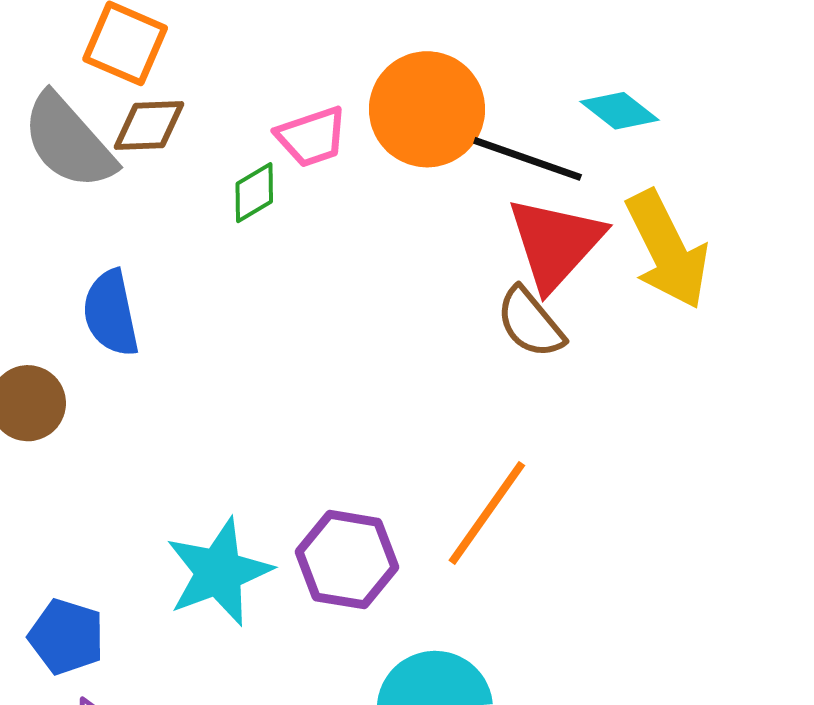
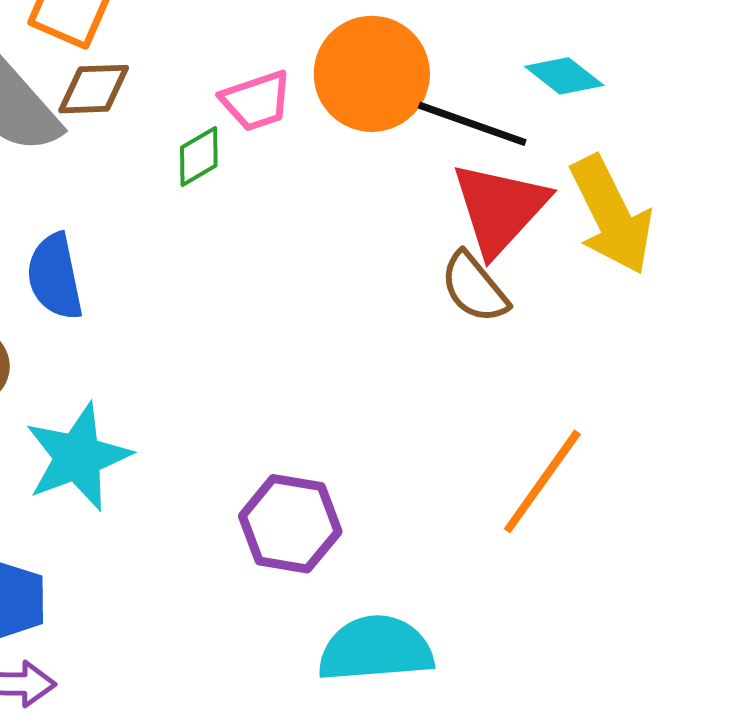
orange line: (487, 513) -> (542, 481), moved
cyan star: (219, 572) -> (78, 457), moved

